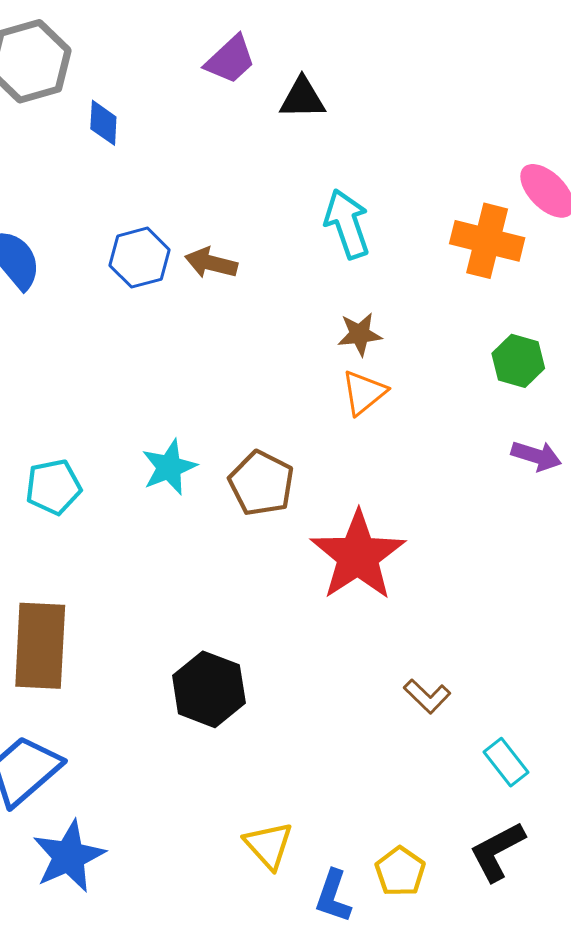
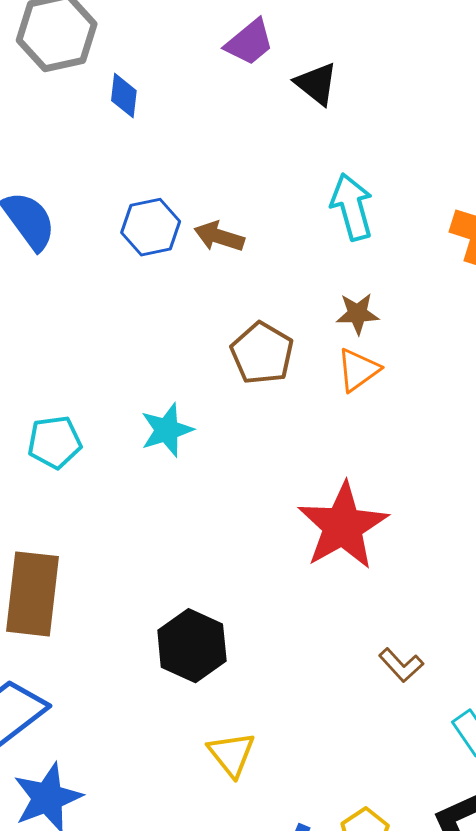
black triangle: (302, 98) -> (316, 84), turned 36
brown pentagon: (261, 483) -> (262, 353), moved
yellow triangle: (269, 845) -> (232, 754), moved

